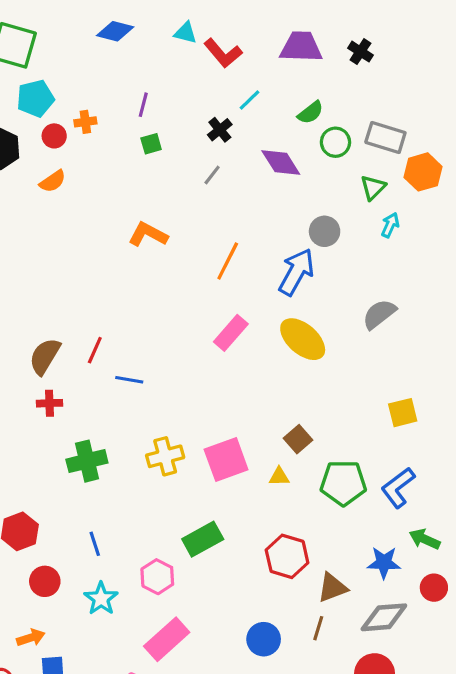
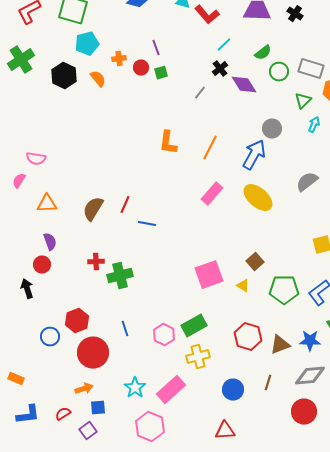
purple line: (143, 105) -> (156, 48), turned -35
black cross: (220, 130) -> (220, 69), moved
red circle: (54, 136) -> (141, 68), moved
orange semicircle: (53, 181) -> (98, 79), moved, turned -96
orange L-shape: (148, 234) -> (168, 143), moved, turned -110
red cross: (49, 403) -> (96, 262), moved
yellow cross: (165, 456) -> (198, 357), moved
yellow triangle: (279, 477) -> (243, 286), turned 32
pink hexagon: (157, 577) -> (164, 335), moved
red circle: (45, 581) -> (93, 353), size x1.6
brown triangle: (332, 588) -> (280, 345), moved
cyan star: (101, 599) -> (135, 388), moved

